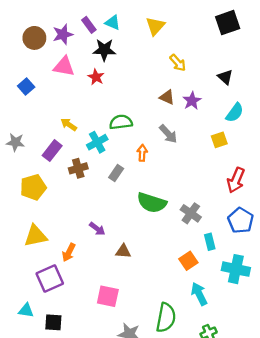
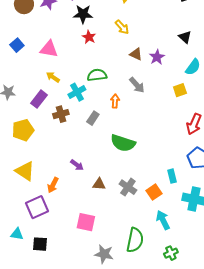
yellow arrow: (178, 63) -> (122, 27), moved
pink triangle: (64, 66) -> (49, 49), moved
red star: (96, 77) -> (89, 37), moved
gray cross: (191, 213) -> (128, 187), moved
yellow triangle: (36, 236) -> (25, 171), turned 45

